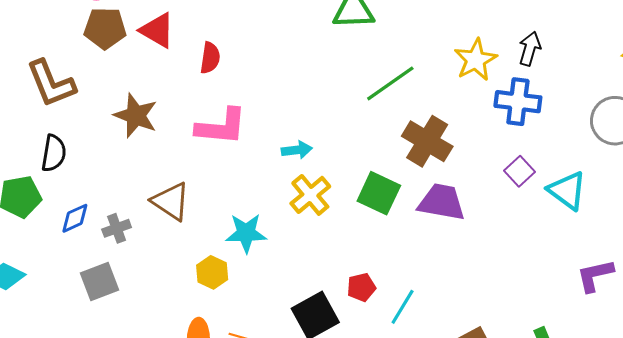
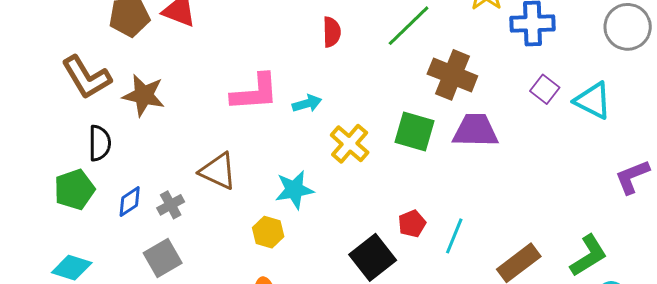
red semicircle: (210, 58) -> (332, 32), moved
brown star: (136, 116) -> (144, 95), moved
cyan arrow: (297, 150) -> (307, 103), moved

